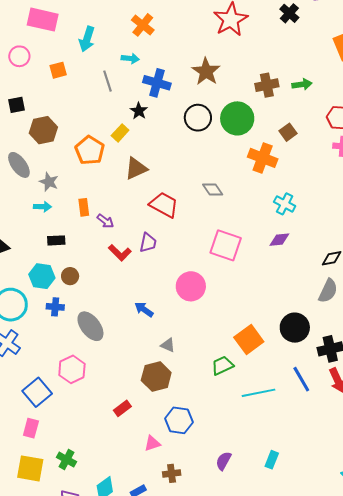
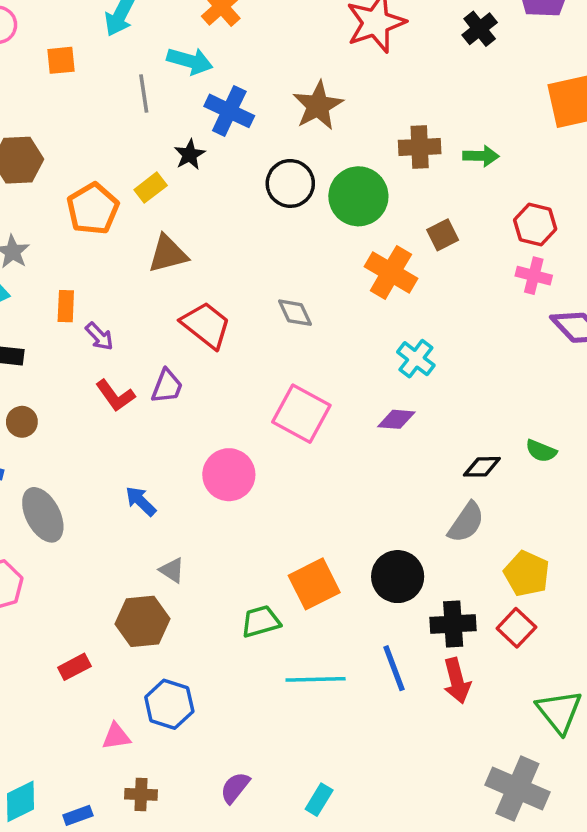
cyan arrow: (130, 58) -> (190, 61), size x1.4

